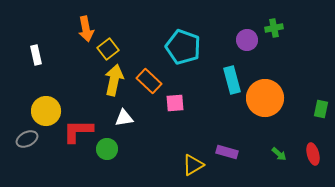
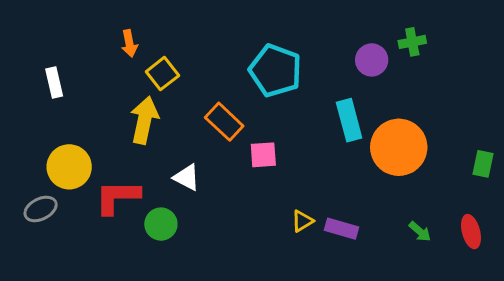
orange arrow: (86, 29) -> (129, 43), size x0.7
yellow arrow: (114, 80) -> (144, 120), moved
white triangle: (124, 118) -> (187, 177), turned 36
yellow triangle: (193, 165) -> (302, 221), moved, size x0.7

